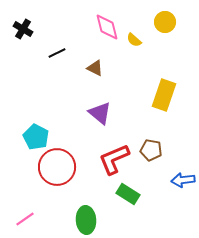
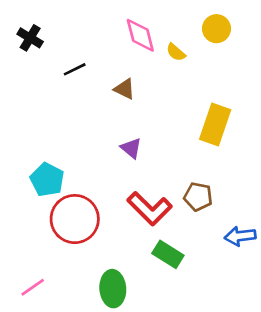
purple triangle: (100, 113) -> (131, 148), size x0.7
red L-shape: (114, 159) -> (150, 209), turned -112

